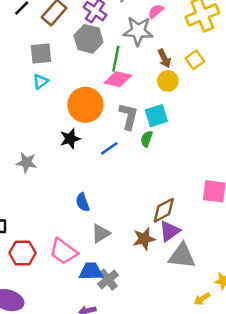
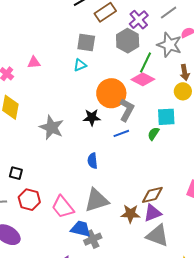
gray L-shape: (128, 116) -> (127, 110), moved
gray star: (27, 163) -> (52, 127), size x1.4
blue semicircle: (83, 202) -> (92, 161), moved
gray triangle: (101, 233) -> (97, 200), size x1.5

